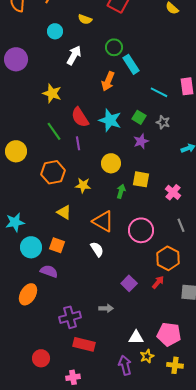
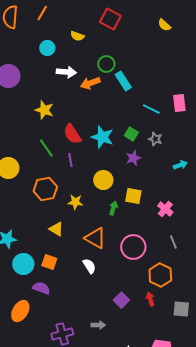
white arrow: (74, 55) -> (66, 72), turned 66
orange arrow: (108, 81) -> (90, 83), moved, turned 48
red arrow: (158, 282) -> (150, 299), turned -56

